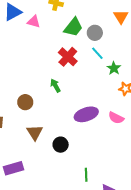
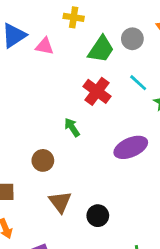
gray circle: (95, 33) -> (132, 39), moved
green arrow: (55, 86) -> (72, 127), moved
purple ellipse: (86, 114) -> (131, 147), moved

